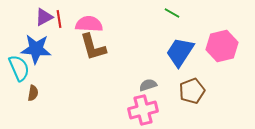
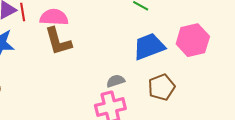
blue trapezoid: (180, 52) -> (149, 46), turned 36

